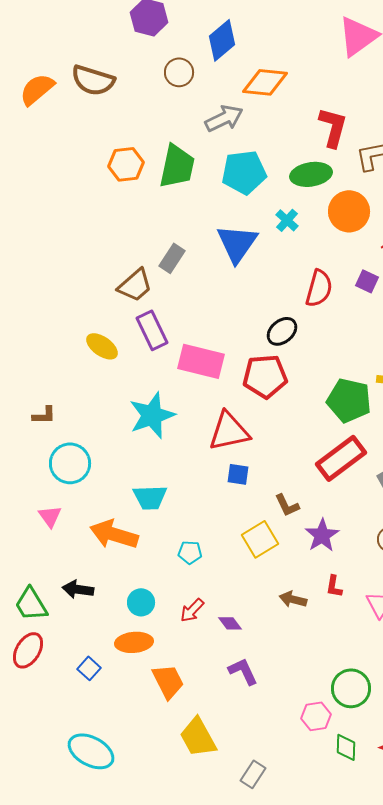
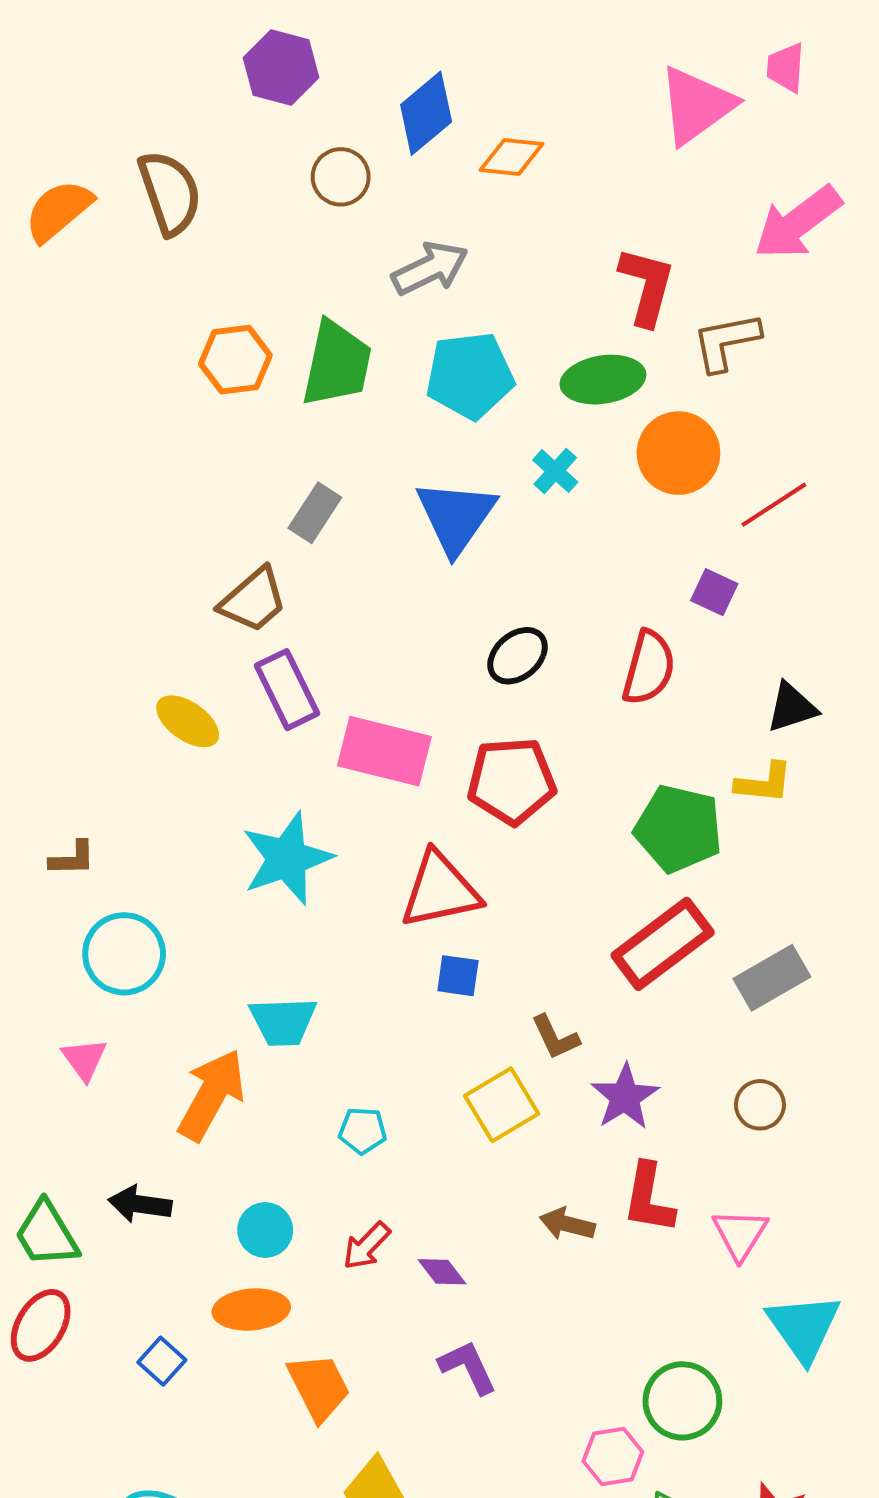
brown semicircle: (93, 80) -> (170, 193), turned -126
orange diamond: (265, 82) -> (512, 157), moved, size x0.7
gray rectangle: (172, 258) -> (315, 513), moved
red semicircle: (319, 288) -> (649, 668), moved
black ellipse: (282, 331) -> (518, 656), moved
orange arrow: (114, 534) -> (212, 1095), turned 102
red L-shape: (334, 586) -> (649, 1198), size x1.6

